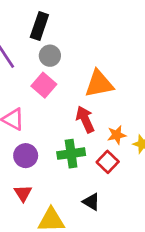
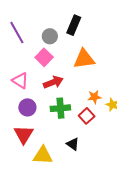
black rectangle: (39, 26) -> (74, 25), moved
red arrow: (85, 119) -> (53, 82), moved, turned 90
red triangle: (23, 193) -> (24, 134), size x1.5

